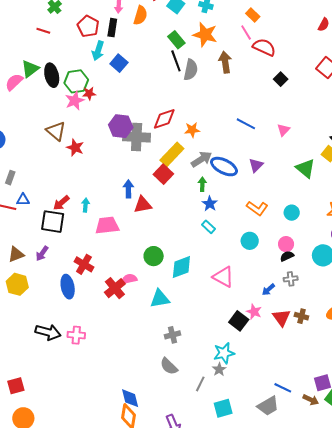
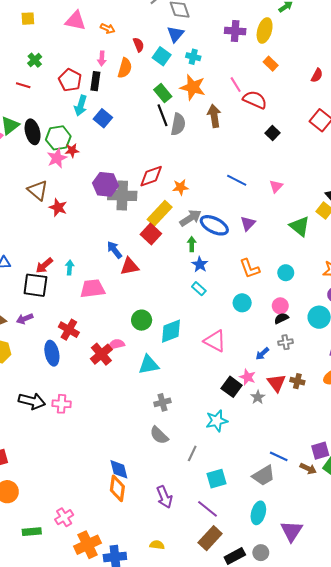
orange rectangle: (253, 15) -> (271, 64), moved
blue arrow: (128, 189) -> (114, 250), turned -36
orange L-shape: (257, 208) -> (250, 269), turned 35
purple arrow: (42, 253) -> (25, 319), turned 35
gray star: (219, 369) -> (258, 397), moved

